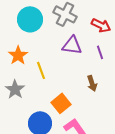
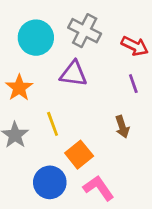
purple triangle: (72, 45) -> (73, 74), moved
yellow line: (41, 70) -> (53, 124), moved

